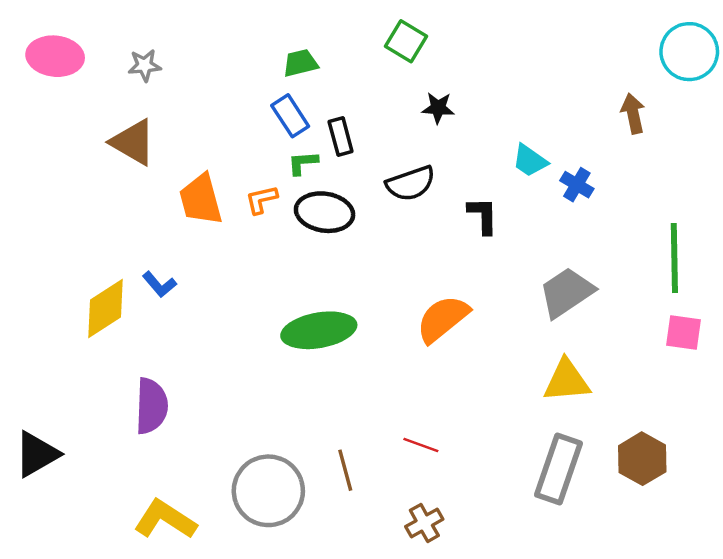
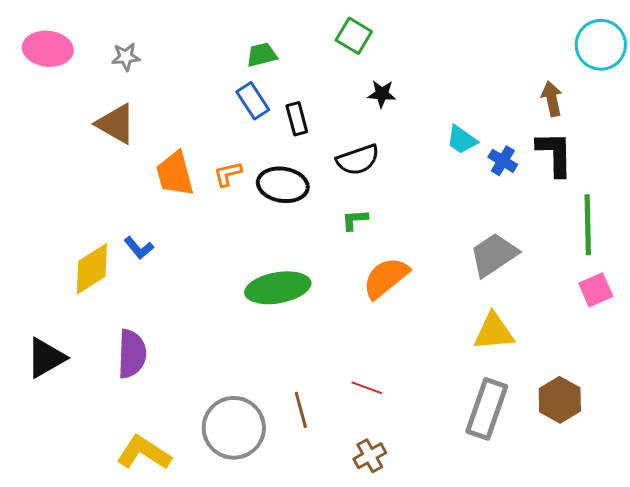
green L-shape: (303, 163) -> (355, 220), moved
black L-shape: (483, 216) -> (555, 154), moved, size x1.4
pink square: (683, 333) -> (596, 290), turned -32
black triangle: (37, 454) -> (46, 358), moved

